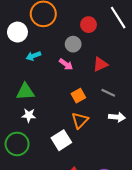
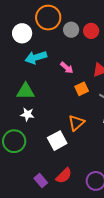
gray circle: (73, 44) -> (71, 30), moved
cyan arrow: (33, 56) -> (36, 57), size x1.5
orange square: (78, 96) -> (82, 89), moved

